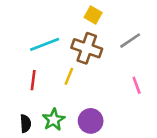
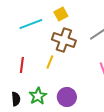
yellow square: (93, 15) -> (61, 14), moved, turned 32
cyan line: (45, 44) -> (31, 24), moved

